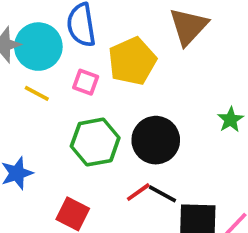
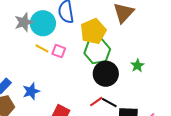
pink square: (86, 82) -> (59, 51), moved
green star: (231, 120) -> (137, 66), moved
green hexagon: (95, 142) -> (97, 51), moved

